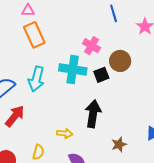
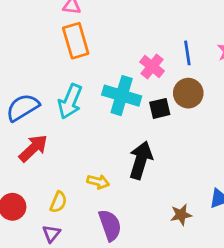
blue line: (114, 13) -> (187, 53), moved
brown star: (119, 144) -> (181, 215), moved

